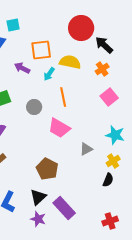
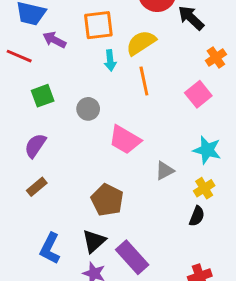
yellow semicircle: (70, 62) -> (141, 43), turned -45
purple arrow: (22, 68) -> (54, 40), moved
orange cross: (102, 69) -> (216, 57), moved
cyan arrow: (49, 74) -> (110, 60), turned -40
orange line: (63, 97) -> (144, 81), moved

